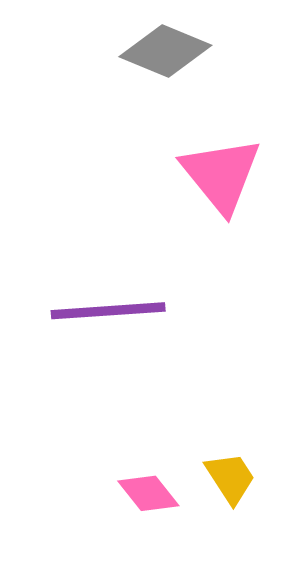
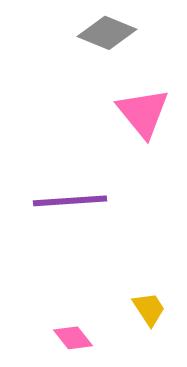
pink diamond: (148, 493) -> (73, 338), moved

